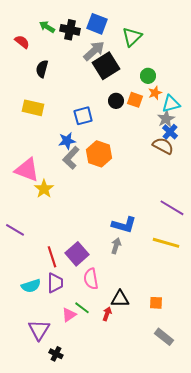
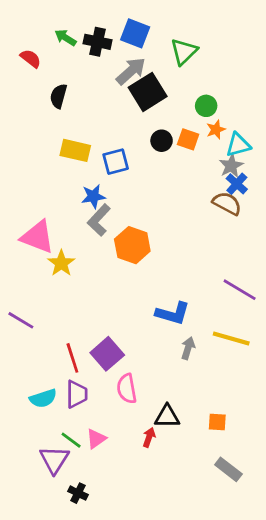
yellow rectangle: (33, 108) -> (75, 150), moved
orange hexagon: (99, 154) -> (132, 245), moved
gray arrow: (116, 246) -> (188, 348), moved
green line: (82, 308) -> (71, 440), moved

